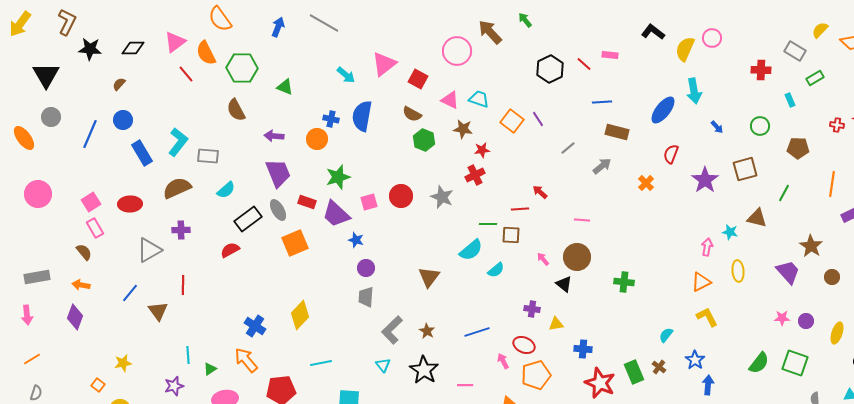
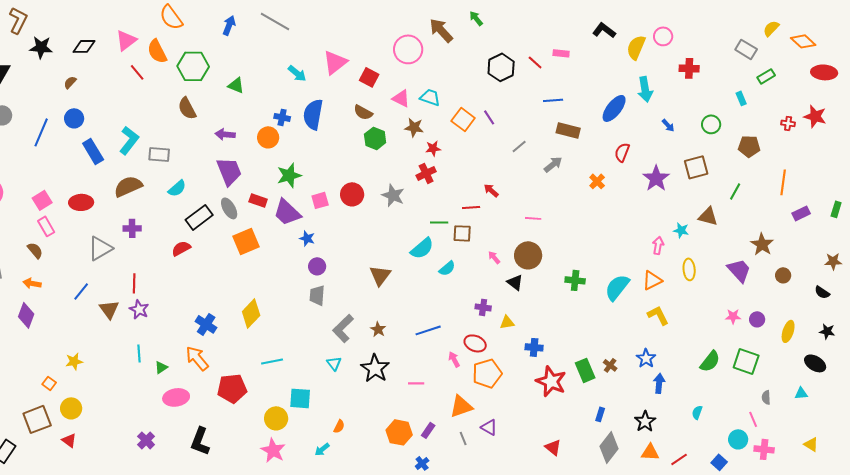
red cross: (761, 70) -> (689, 68), moved
cyan semicircle: (666, 335) -> (617, 287), moved, size x1.8
purple star: (174, 386) -> (139, 309), moved, turned -30

